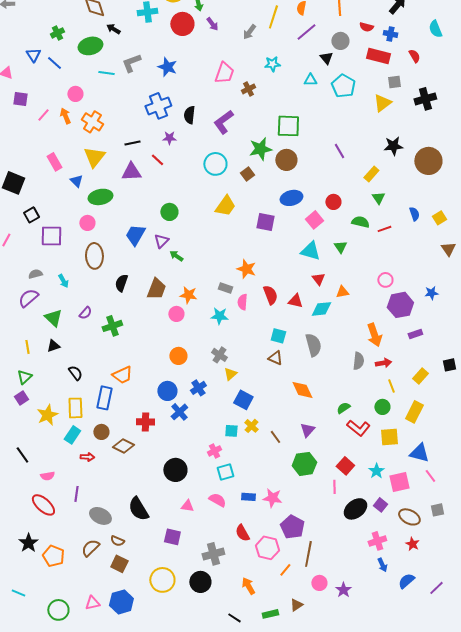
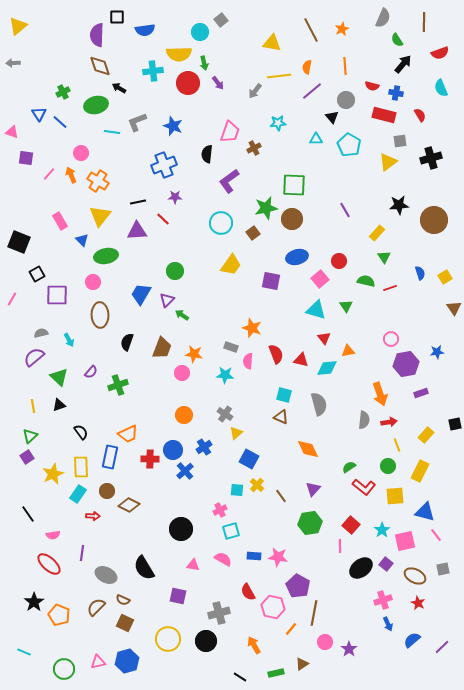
yellow line: (273, 17) -> (279, 76), turned 65
black semicircle: (189, 115) -> (207, 154), moved
red cross: (145, 422) -> (150, 459), moved

